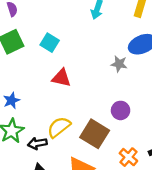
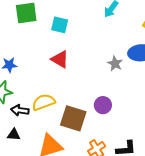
cyan square: (50, 43) -> (60, 25), turned -36
brown square: (95, 134) -> (73, 118), turned -32

